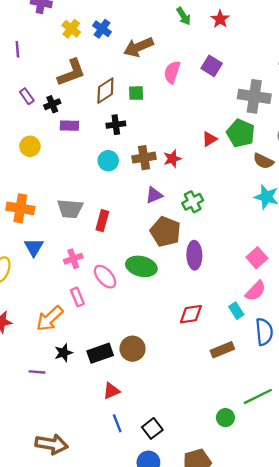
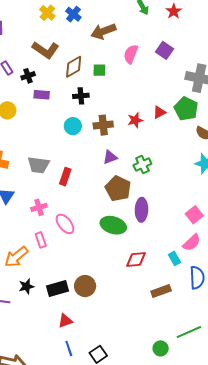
brown L-shape: (71, 73) -> (46, 50), turned 52
red star: (172, 159) -> (135, 120), moved
green ellipse: (141, 266) -> (113, 225), moved

